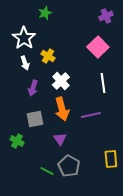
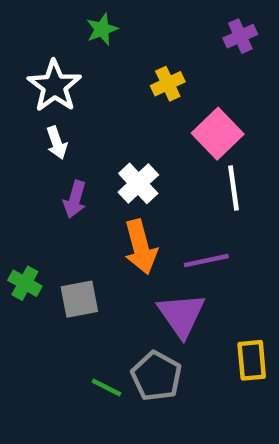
pink square: (98, 47) -> (218, 134), moved
yellow cross: (48, 56) -> (168, 84), moved, turned 32
gray square: (35, 119) -> (79, 299), moved
purple triangle: (60, 139) -> (181, 315), moved, size x1.6
green cross: (17, 141) -> (25, 283), moved

